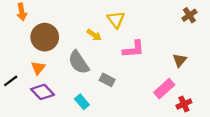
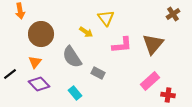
brown triangle: (180, 60) -> (153, 44), moved, size x1.6
red cross: (184, 104) -> (168, 95), turned 32

